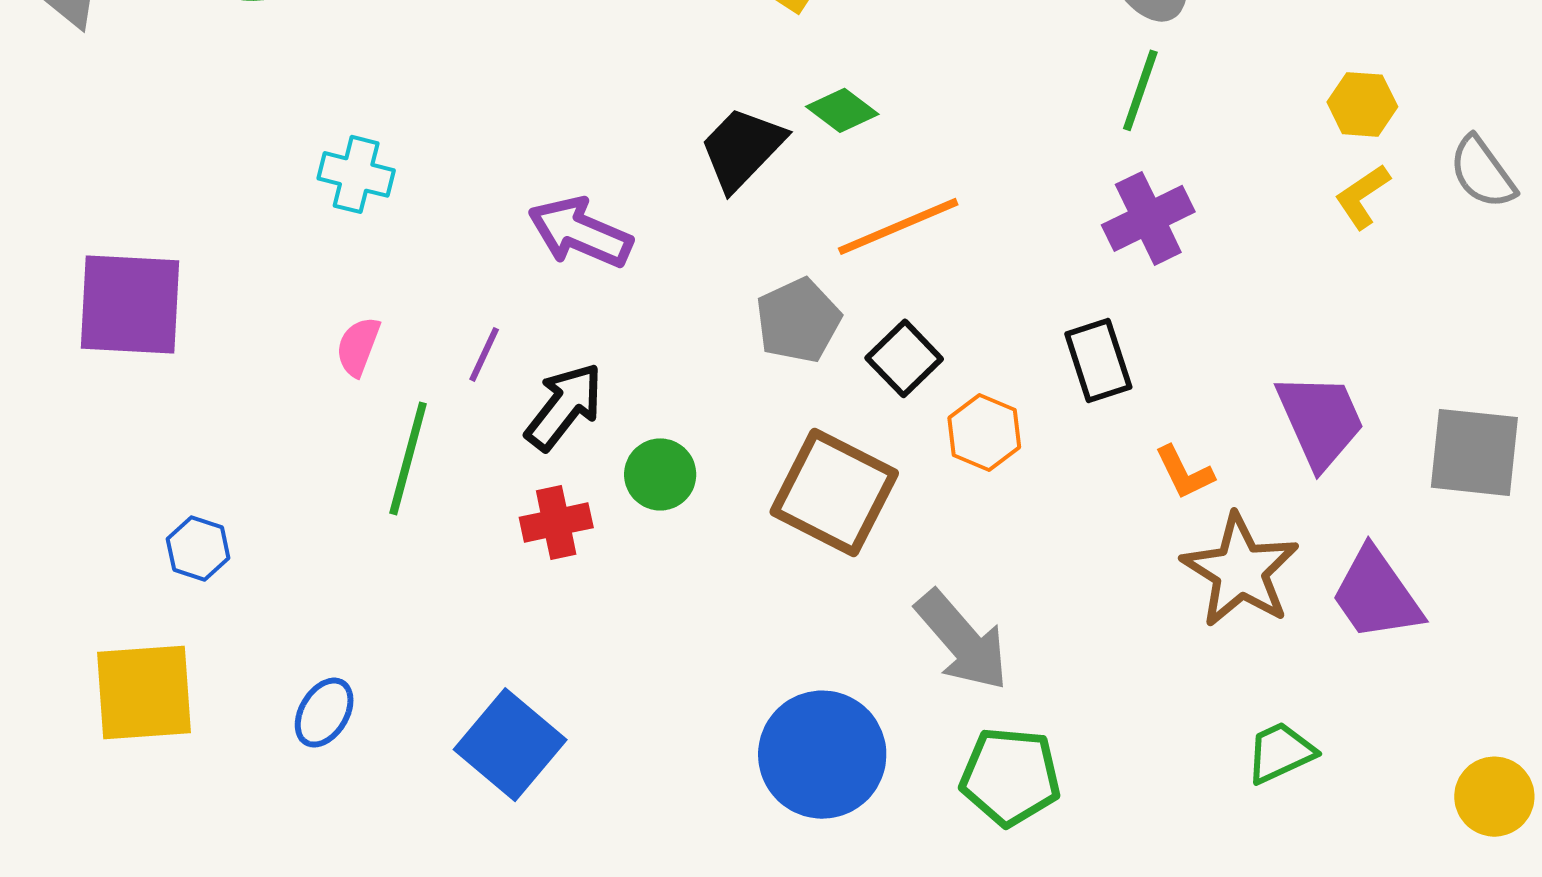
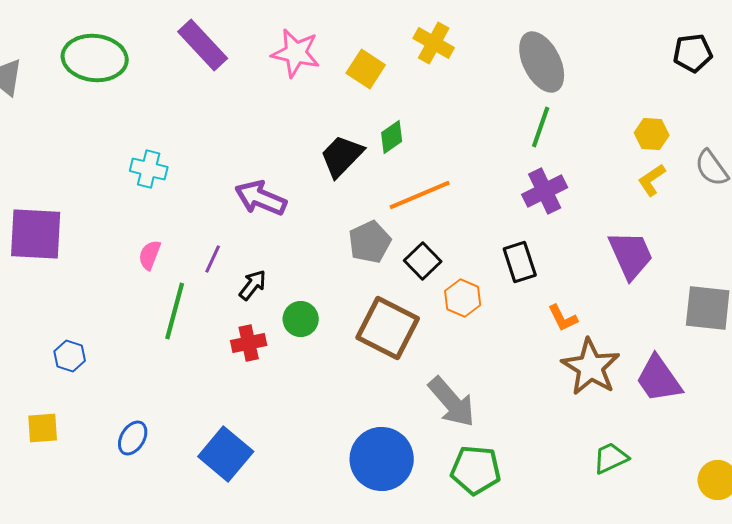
green diamond: (842, 110) -> (392, 137), turned -72
black arrow: (564, 406) -> (253, 285), size x0.7
purple trapezoid: (1320, 420) -> (631, 255), moved
yellow square: (144, 693) -> (43, 428), size x0.6

